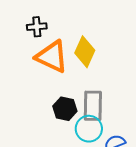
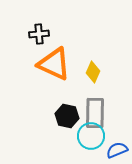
yellow diamond: (85, 52) -> (93, 72), moved, size x0.7

